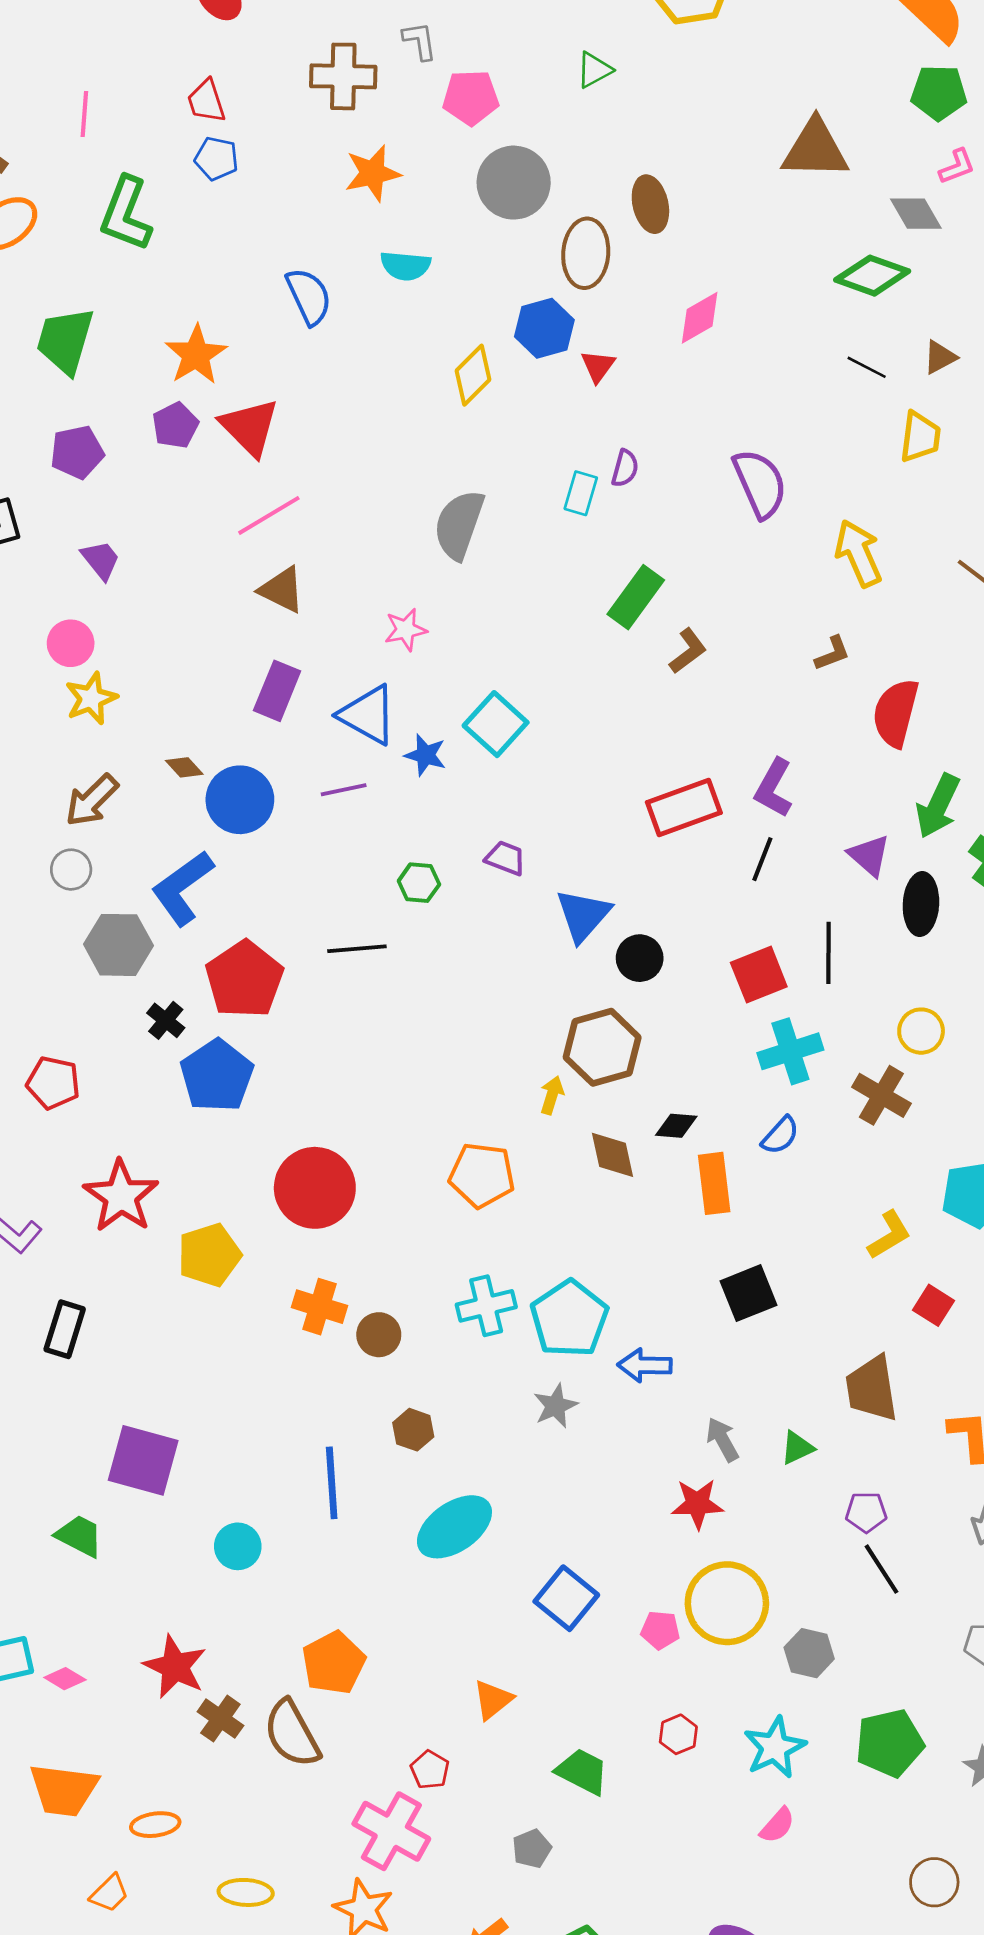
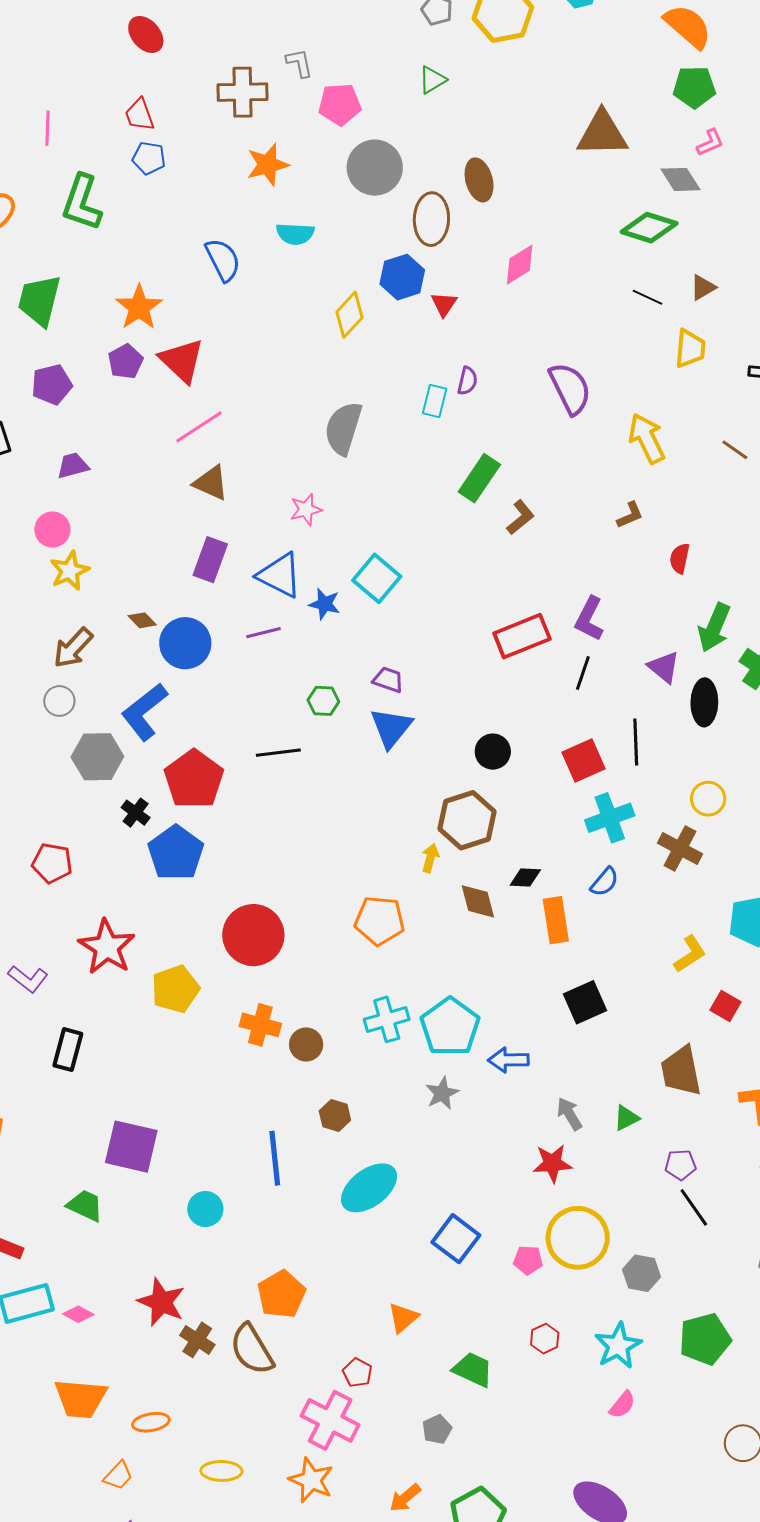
purple trapezoid: (101, 560) -> (73, 466), turned -64
red semicircle: (896, 713) -> (680, 558), size x0.6
blue triangle: (583, 915) -> (391, 728), moved

